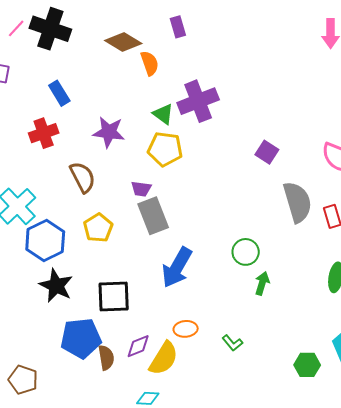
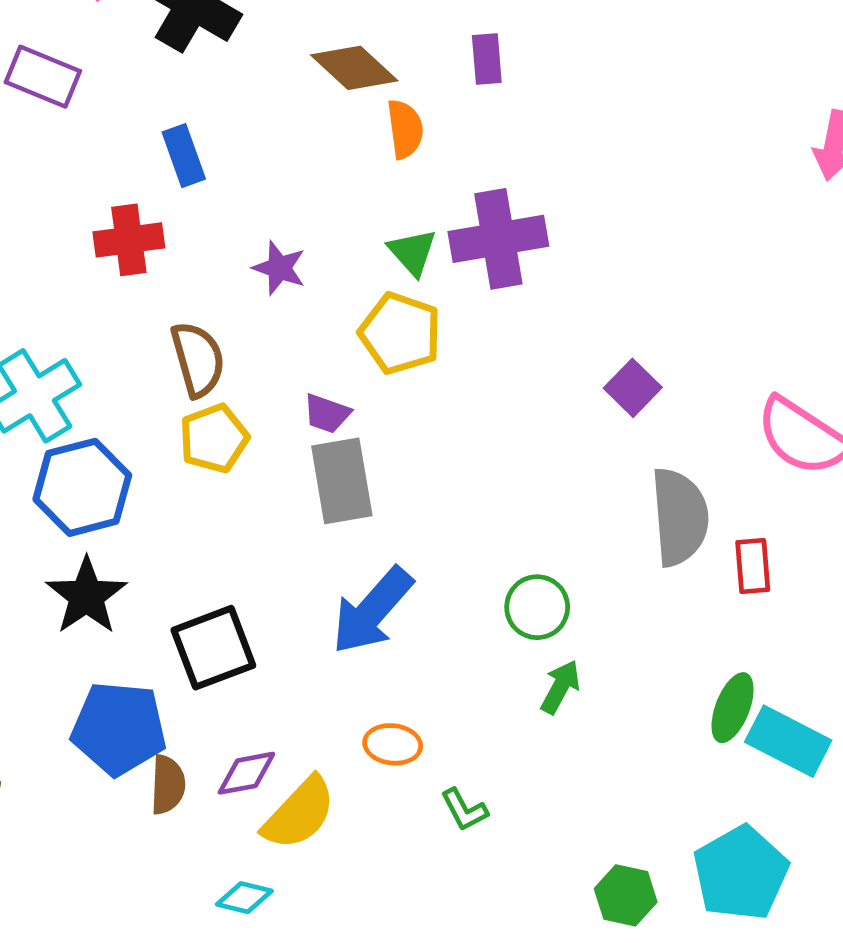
purple star: (109, 132) -> (279, 268), size x0.7
yellow pentagon: (98, 228) -> (214, 438), moved
black square: (114, 296) -> (213, 648), turned -30
orange ellipse: (186, 329) -> (393, 744), moved

